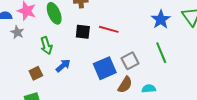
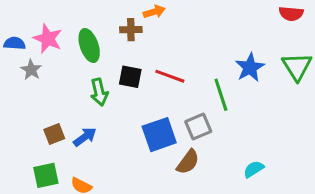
green arrow: (46, 46) -> (99, 92), moved
green line: (161, 53) -> (221, 95), moved
blue arrow: (63, 66) -> (85, 137), moved
cyan semicircle: (149, 89) -> (254, 169), moved, turned -32

